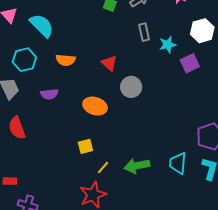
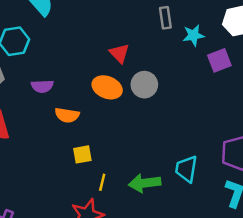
orange semicircle: (66, 60) -> (67, 115), moved
orange ellipse: (95, 106) -> (107, 87), moved
cyan trapezoid: (178, 163) -> (186, 169), moved
yellow line: (103, 168) -> (102, 182), turned -32

